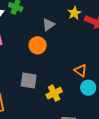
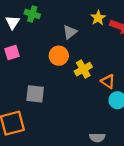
gray square: (29, 80) -> (35, 94), moved
yellow cross: (54, 93) -> (83, 69), moved

